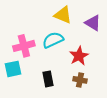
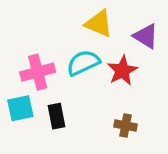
red star: (79, 56) -> (122, 71), moved
black rectangle: (48, 79) -> (56, 116), moved

